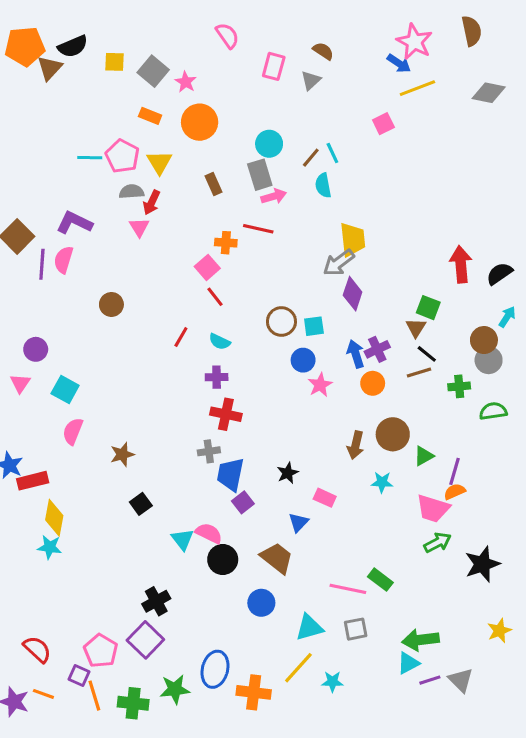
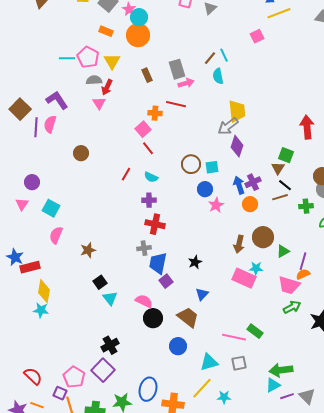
cyan circle: (269, 144) -> (139, 17), moved
purple L-shape: (74, 223) -> (57, 100), turned 30
pink rectangle: (325, 498) -> (244, 278), moved, size x1.6
cyan triangle: (183, 539) -> (110, 298), moved

